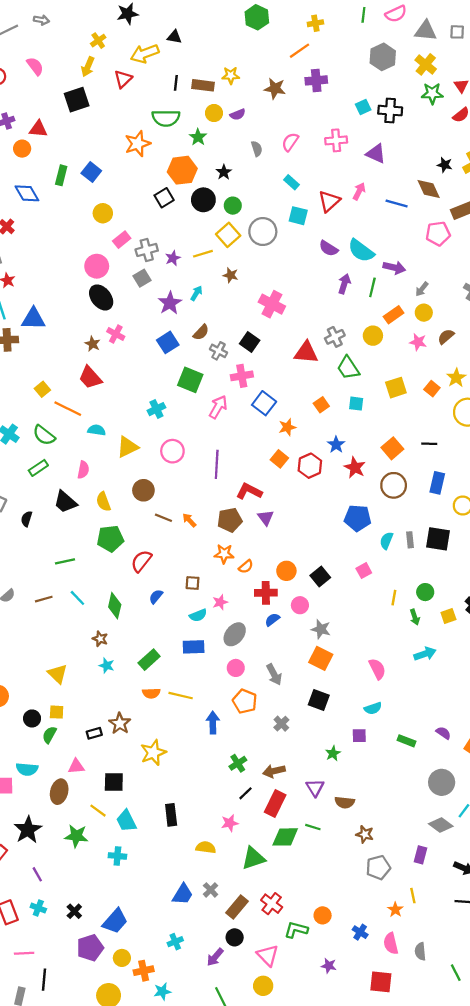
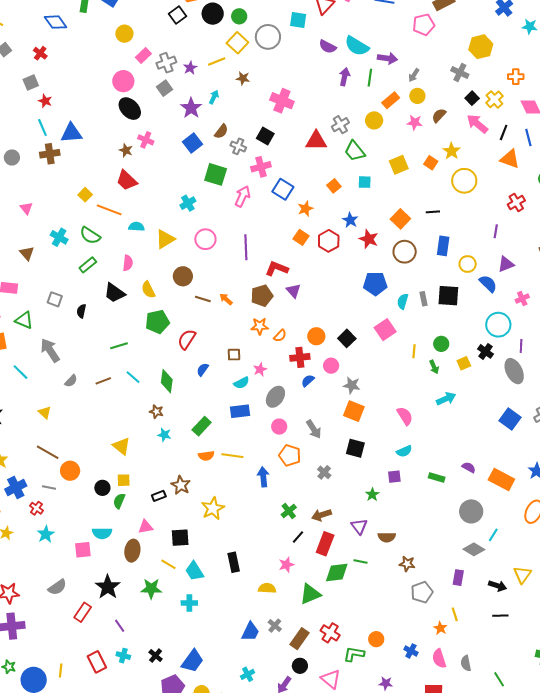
pink square: (364, 571) -> (385, 330), size x1.5

